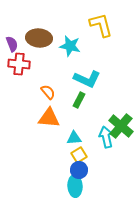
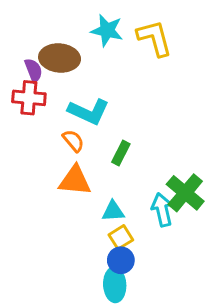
purple semicircle: (12, 44) -> (33, 70), moved
cyan star: (70, 46) -> (107, 30), moved
cyan L-shape: (87, 79) -> (89, 112), moved

